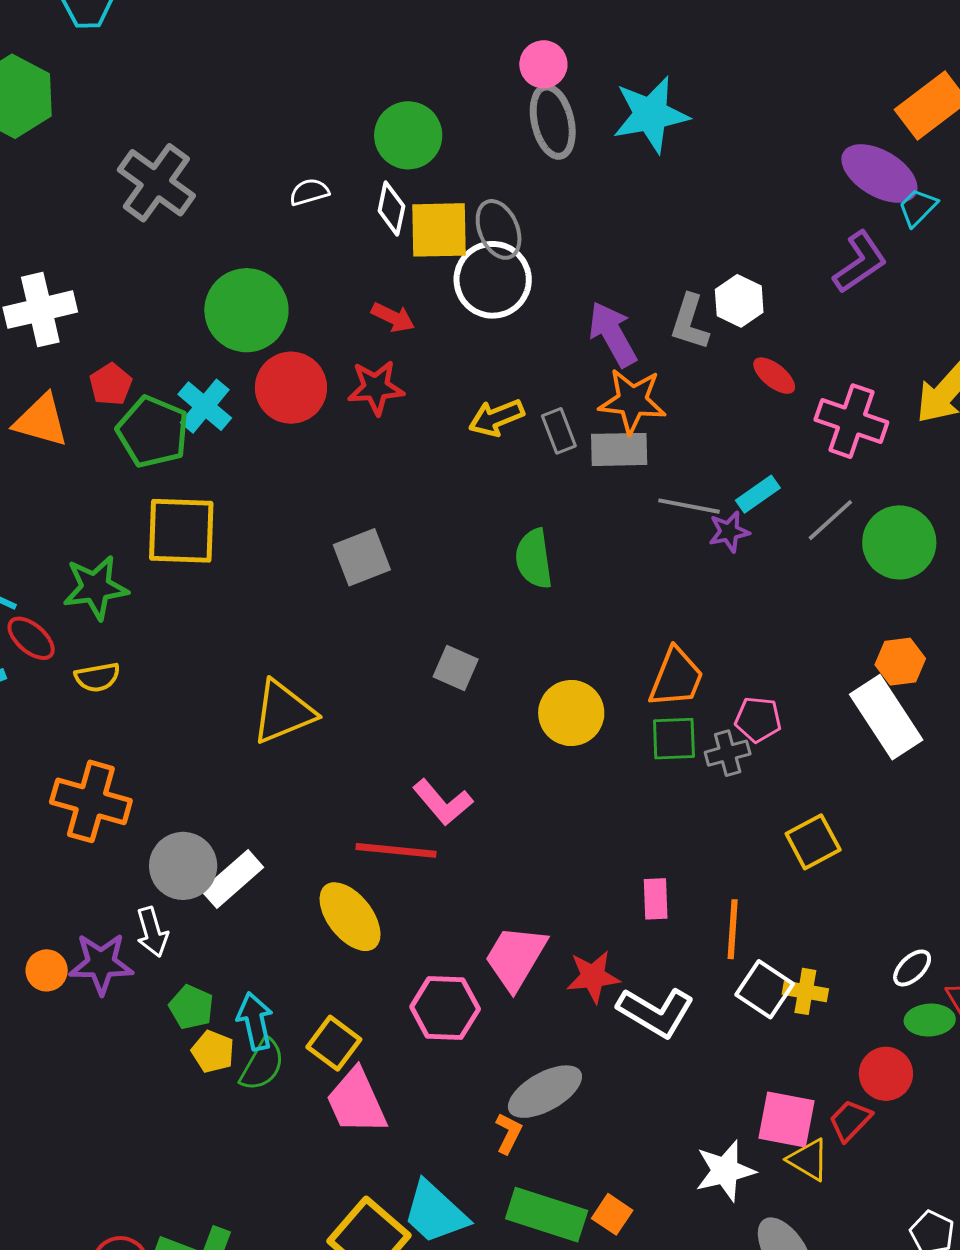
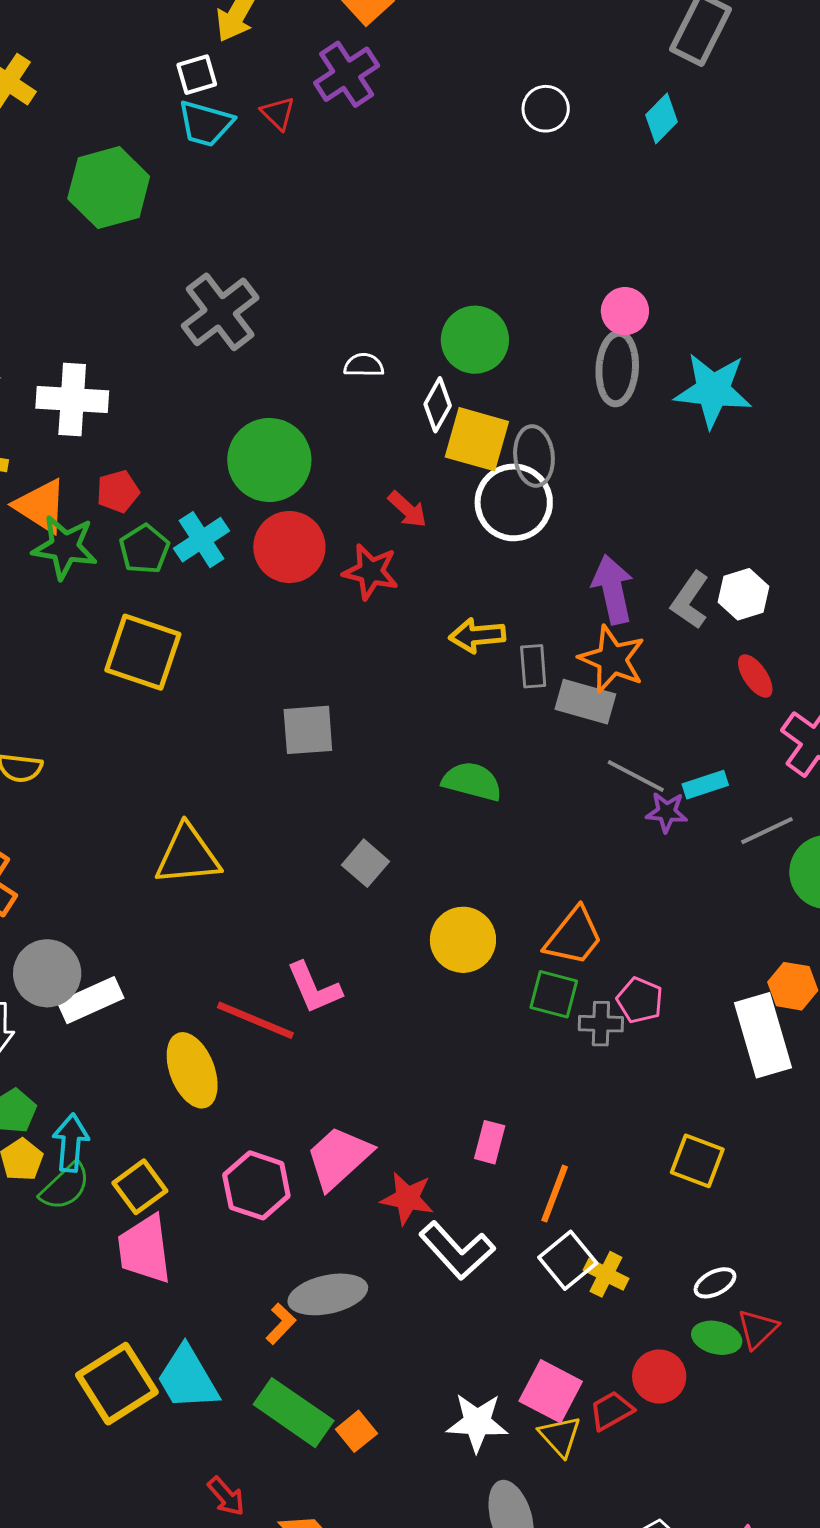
green pentagon: (153, 432) -> (144, 549), size x0.7
green semicircle: (534, 559) -> (472, 781), turned 96
green star: (95, 588) -> (65, 547), moved
yellow square: (813, 842) -> (697, 1161), moved, turned 32

